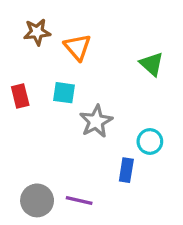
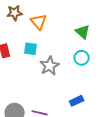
cyan circle: (150, 141) -> (82, 58), moved
blue rectangle: (126, 170) -> (77, 101), moved, turned 56

